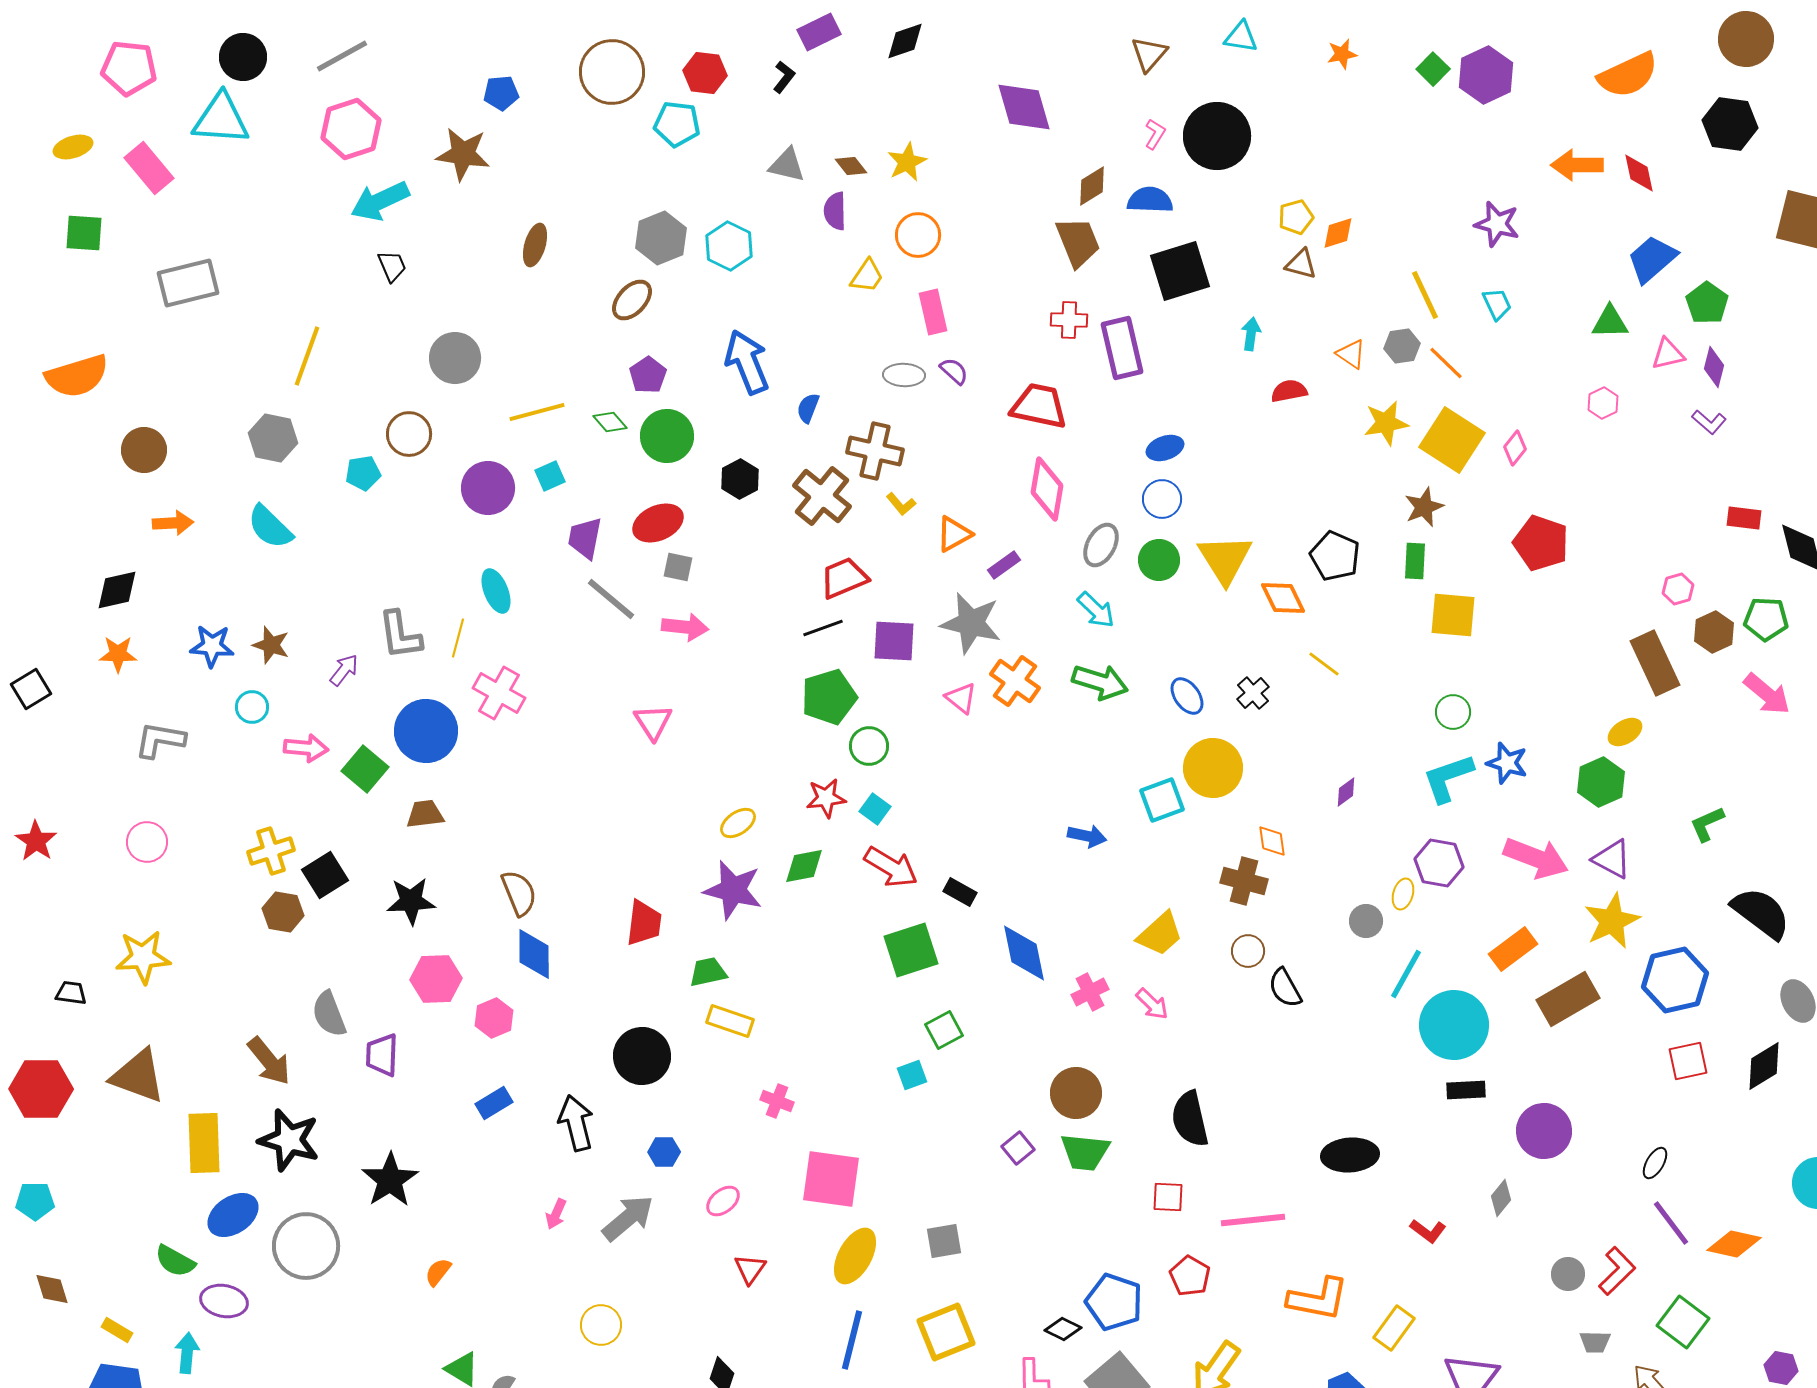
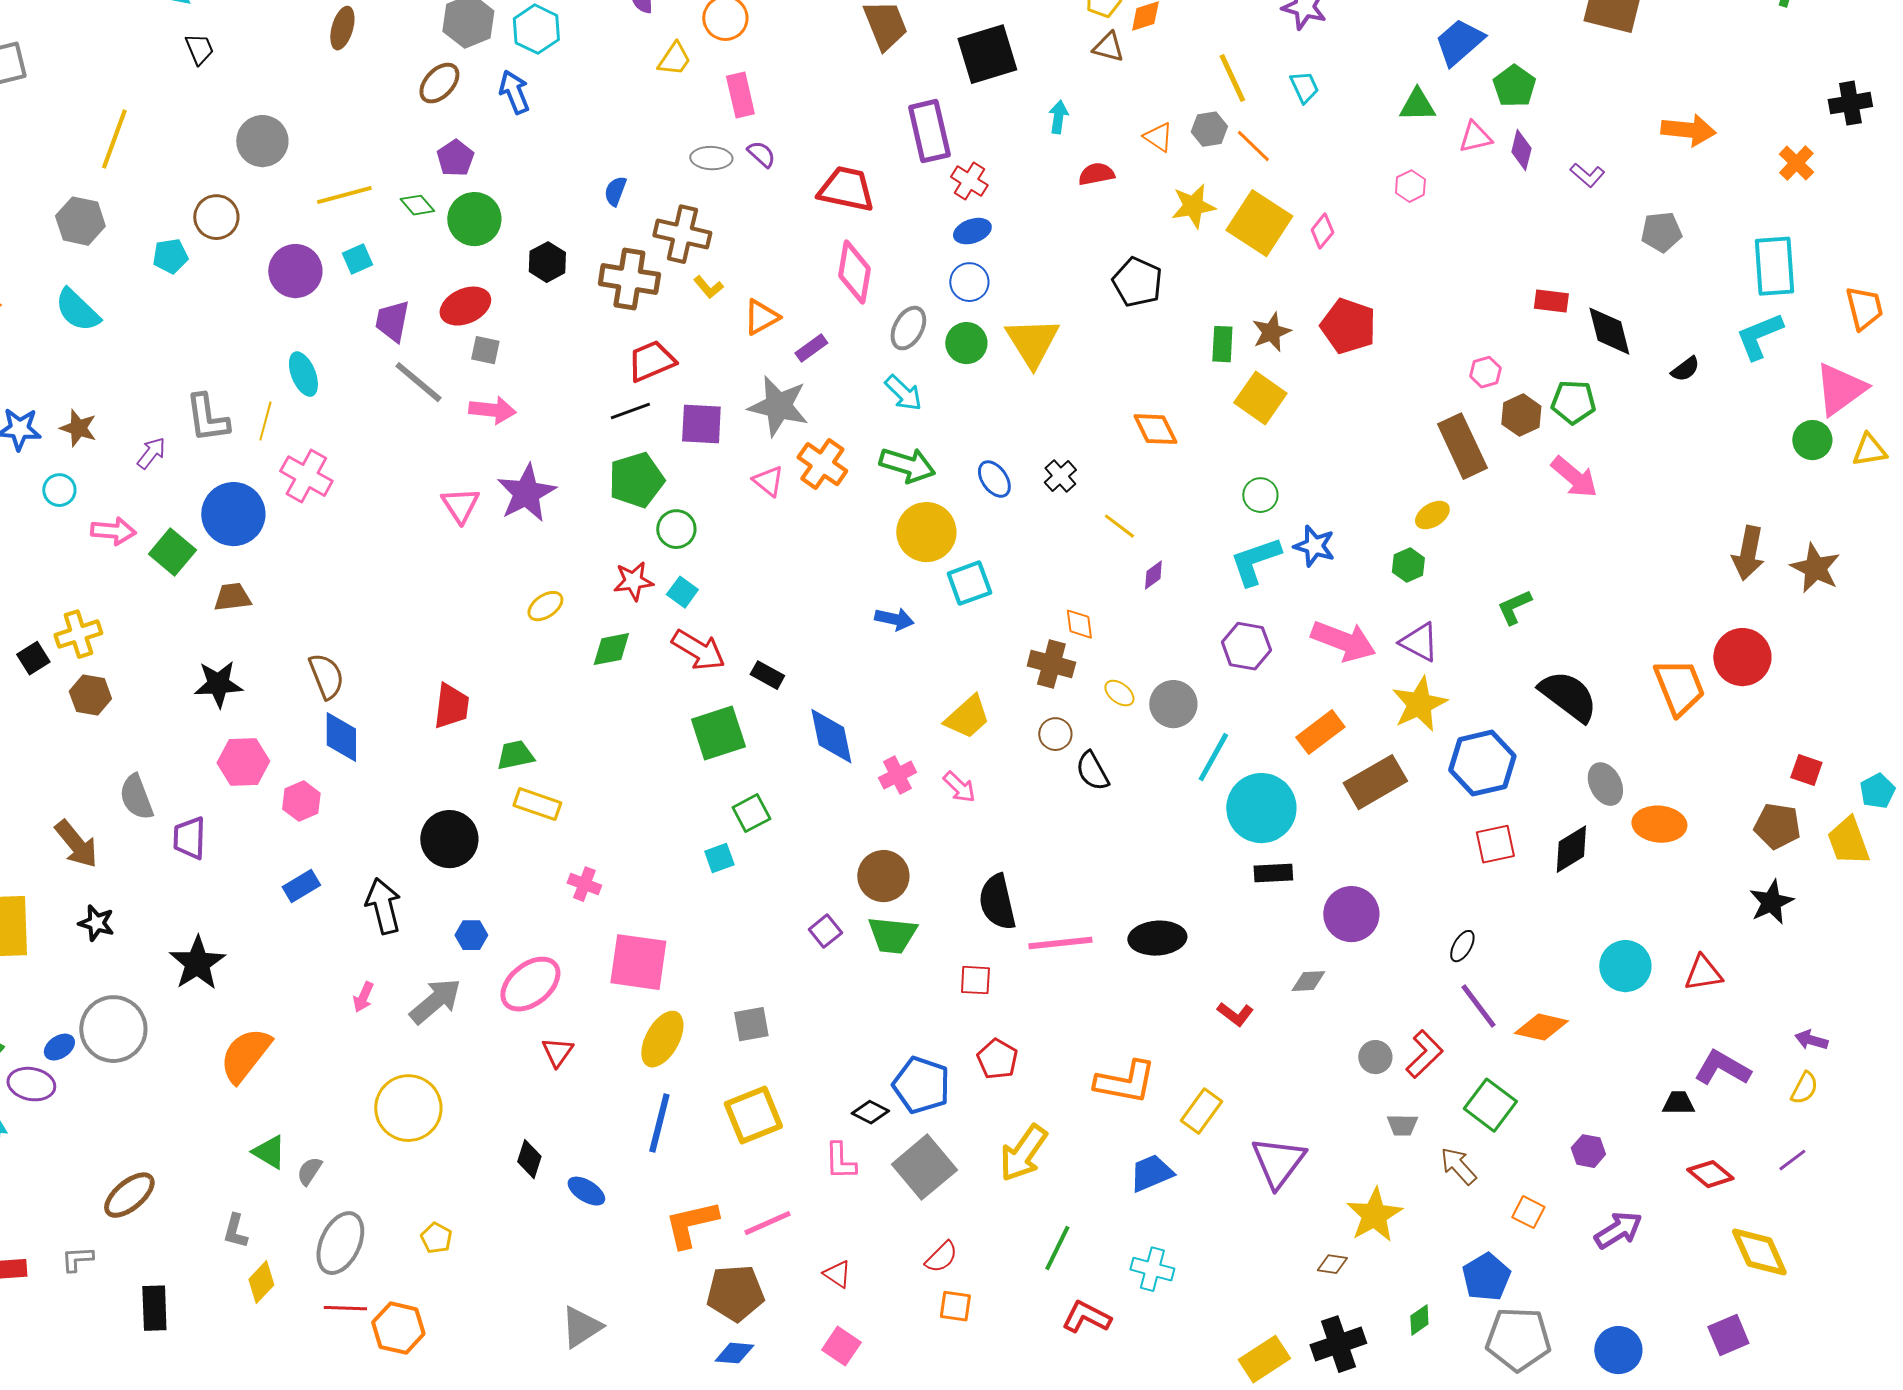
red cross: (1069, 320) -> (969, 181), moved, turned 30
blue arrow: (747, 362) -> (514, 92), moved, size x0.7
purple L-shape: (1709, 422) -> (1587, 175), moved
brown cross: (822, 496) -> (629, 279), turned -30
brown star: (1424, 507) -> (1271, 332), moved
black pentagon: (1335, 556) -> (1137, 282), moved
orange diamond: (1283, 598) -> (1155, 429), moved
yellow square: (1453, 615) -> (1260, 398), turned 30
yellow line: (1324, 664) -> (1119, 526), moved
yellow circle: (1213, 768) -> (926, 532), moved
green hexagon: (1601, 782) -> (1408, 565), size x0.7
black square: (325, 875) -> (33, 658), moved, size x0.7
purple star: (733, 890) -> (526, 493), moved, turned 30
yellow ellipse: (1403, 894) -> (1119, 693), moved, turned -68
gray circle: (1366, 921) -> (1173, 704), size x1.4
black star: (289, 1140) -> (96, 923), size x0.6
gray diamond: (1501, 1198) -> (1308, 981), turned 48
pink ellipse: (723, 1201) -> (530, 984), size x1.8
blue ellipse: (233, 1215) -> (59, 1047), moved, size x0.6
pink line: (1253, 1220) -> (1060, 943), moved
orange semicircle: (438, 1272) -> (245, 1055), size x2.0
yellow circle: (601, 1325) -> (408, 1108), size x1.6

